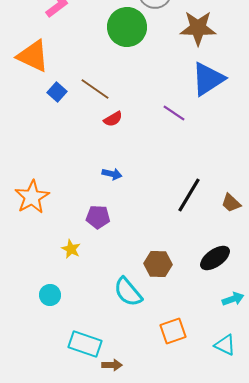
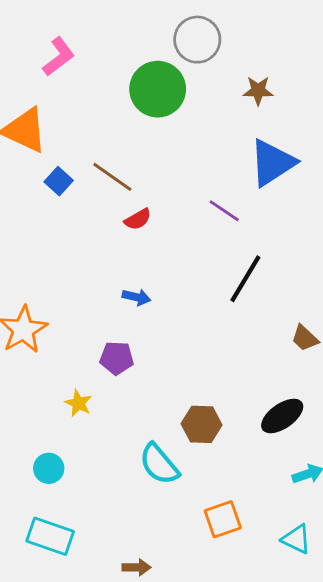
brown star: (198, 28) -> (258, 91), size x0.6
black line: (189, 195) -> (245, 279), moved
cyan rectangle: (85, 344) -> (50, 536), moved

